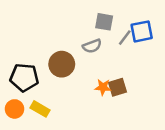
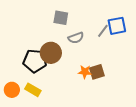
gray square: (104, 22) -> (61, 18), moved
black pentagon: (24, 77) -> (35, 61), moved

